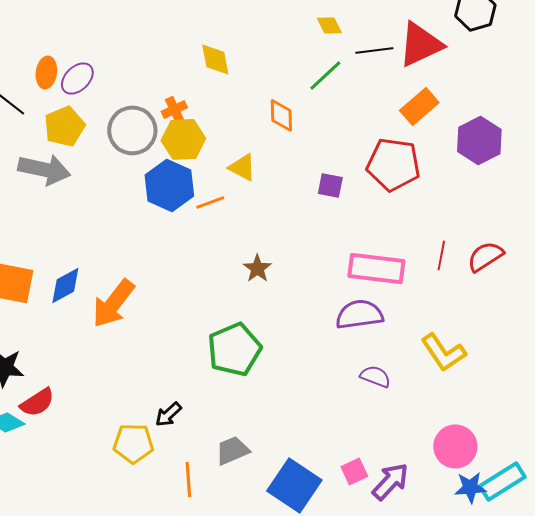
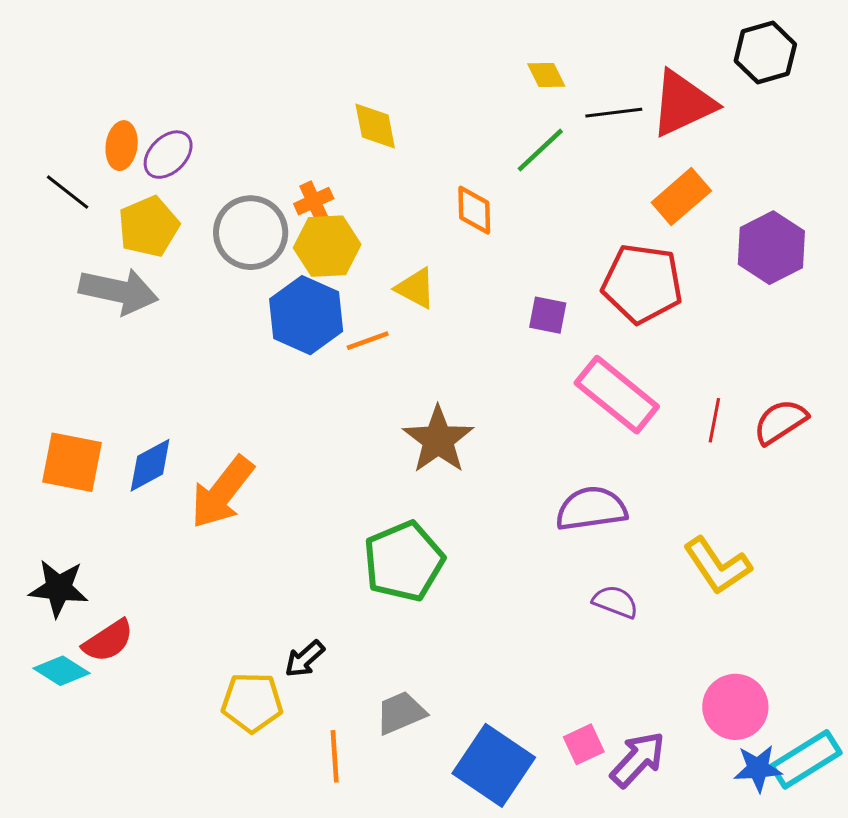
brown star: (257, 268) -> (438, 440), size x1.6
pink rectangle: (376, 268) -> (617, 395), moved, turned 32

